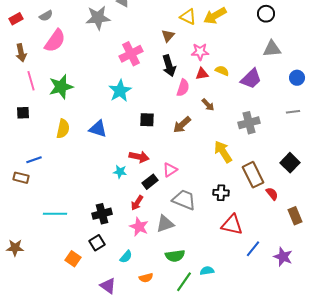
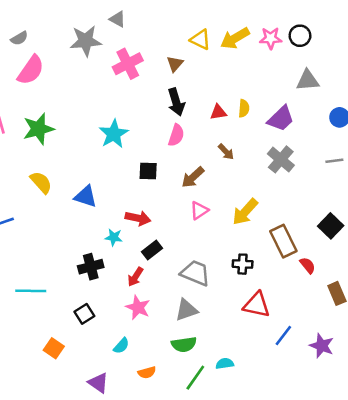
pink star: (200, 52) -> (271, 38), moved
pink cross: (131, 54) -> (128, 64), moved
yellow semicircle: (222, 71) -> (244, 108), turned 72
pink semicircle: (183, 88) -> (176, 135), moved
gray cross: (249, 123) -> (281, 159), moved, turned -35
yellow semicircle: (63, 129) -> (41, 182), turned -54
blue triangle: (98, 129) -> (86, 196), moved
yellow arrow: (223, 152) -> (245, 212), turned -105
pink triangle: (170, 170) -> (199, 210), moved
black cross: (102, 214) -> (91, 267), moved
gray triangle: (165, 224) -> (186, 310), moved
black square: (97, 243) -> (84, 314), moved

